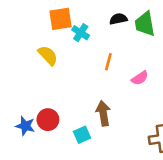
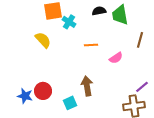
orange line: (108, 62) -> (91, 45), turned 72

